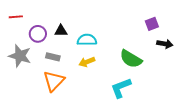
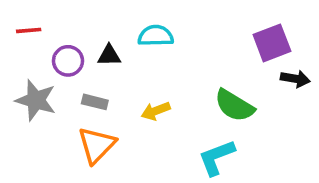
purple square: (152, 24) -> (272, 43), size x1.5
cyan semicircle: (87, 40) -> (156, 36), moved

